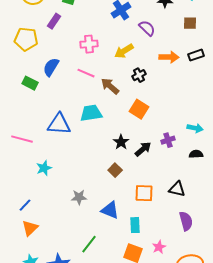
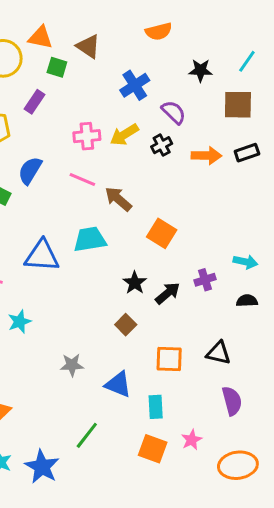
brown square: (190, 23) -> (238, 105), size x1.5
yellow arrow: (124, 51) -> (124, 135), moved
black cross: (139, 75) -> (162, 145), moved

